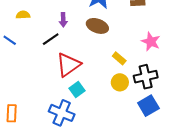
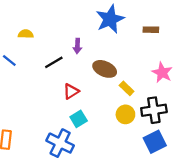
purple arrow: (63, 20) -> (77, 46), moved
brown ellipse: (97, 26) -> (105, 69), moved
red triangle: (68, 65) -> (71, 91), size x0.6

